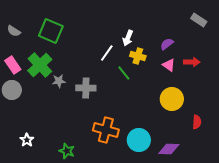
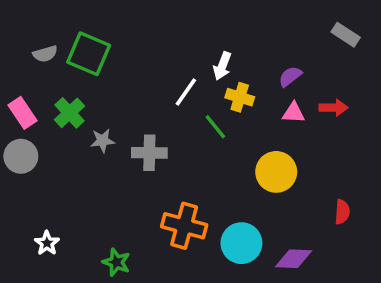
gray semicircle: (14, 31) -> (45, 54), moved, turned -48
green cross: (40, 65) -> (69, 113), size x0.7
pink triangle: (169, 65) -> (294, 113), turned -32
yellow circle: (172, 99) -> (276, 172), moved

